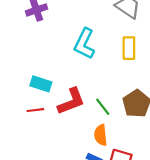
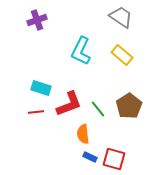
yellow rectangle: (129, 48) -> (122, 55), turned -50
orange semicircle: (101, 135) -> (83, 134), moved

